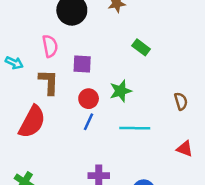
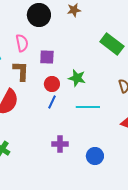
green rectangle: (141, 47) -> (112, 44), moved, size x1.6
green star: (121, 91) -> (77, 78), turned 30

